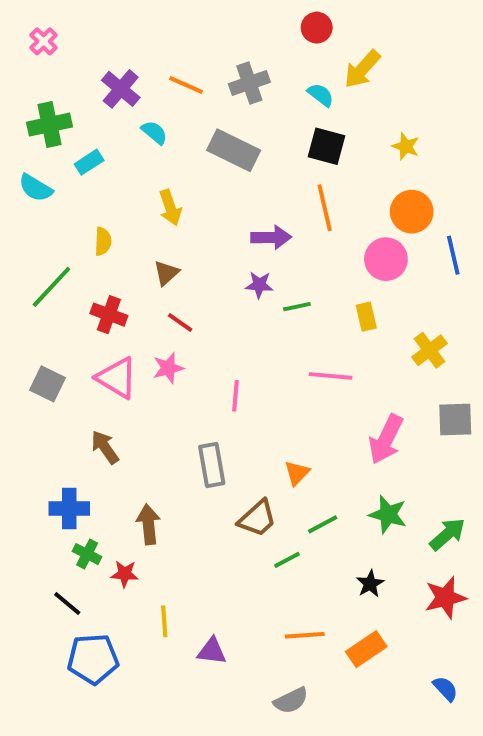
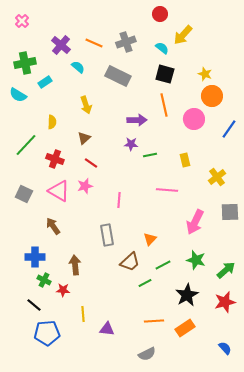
orange circle: (412, 212) -> (212, 96), moved
blue line: (453, 255) -> (229, 129), turned 48
pink circle: (386, 259) -> (194, 119), moved
black star: (370, 584) -> (187, 295), size x1.6

